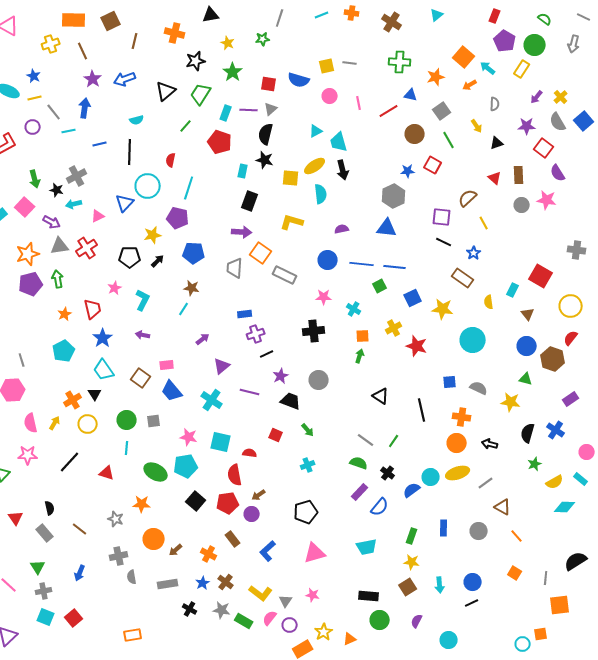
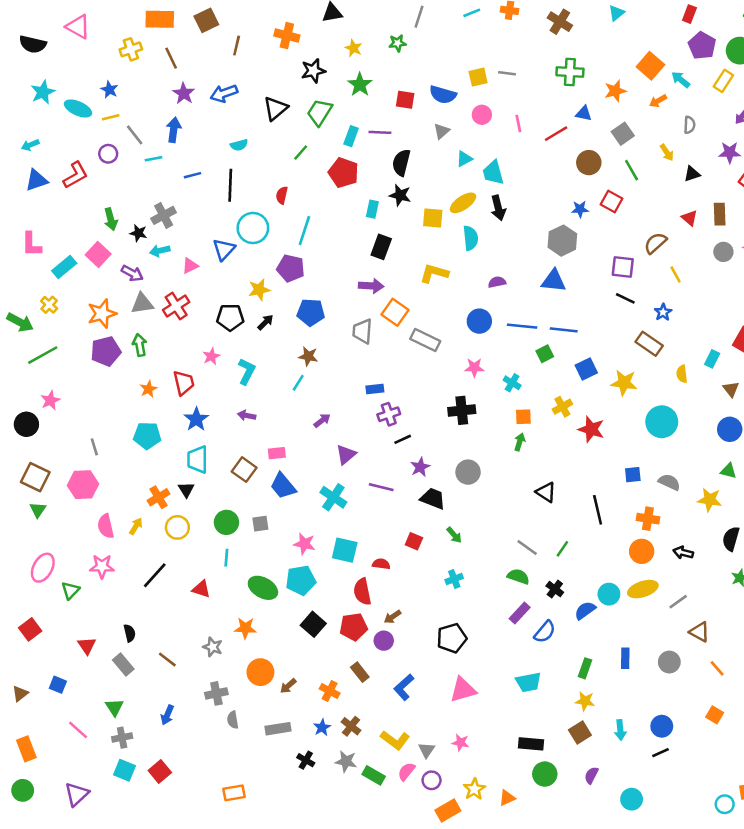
gray triangle: (271, 109) -> (442, 131), moved
cyan pentagon: (64, 351) -> (147, 436), turned 30
cyan trapezoid: (104, 370) -> (198, 459), turned 35

